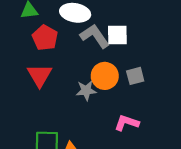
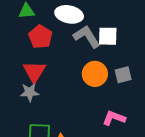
gray star: (86, 90) -> (30, 92), moved

